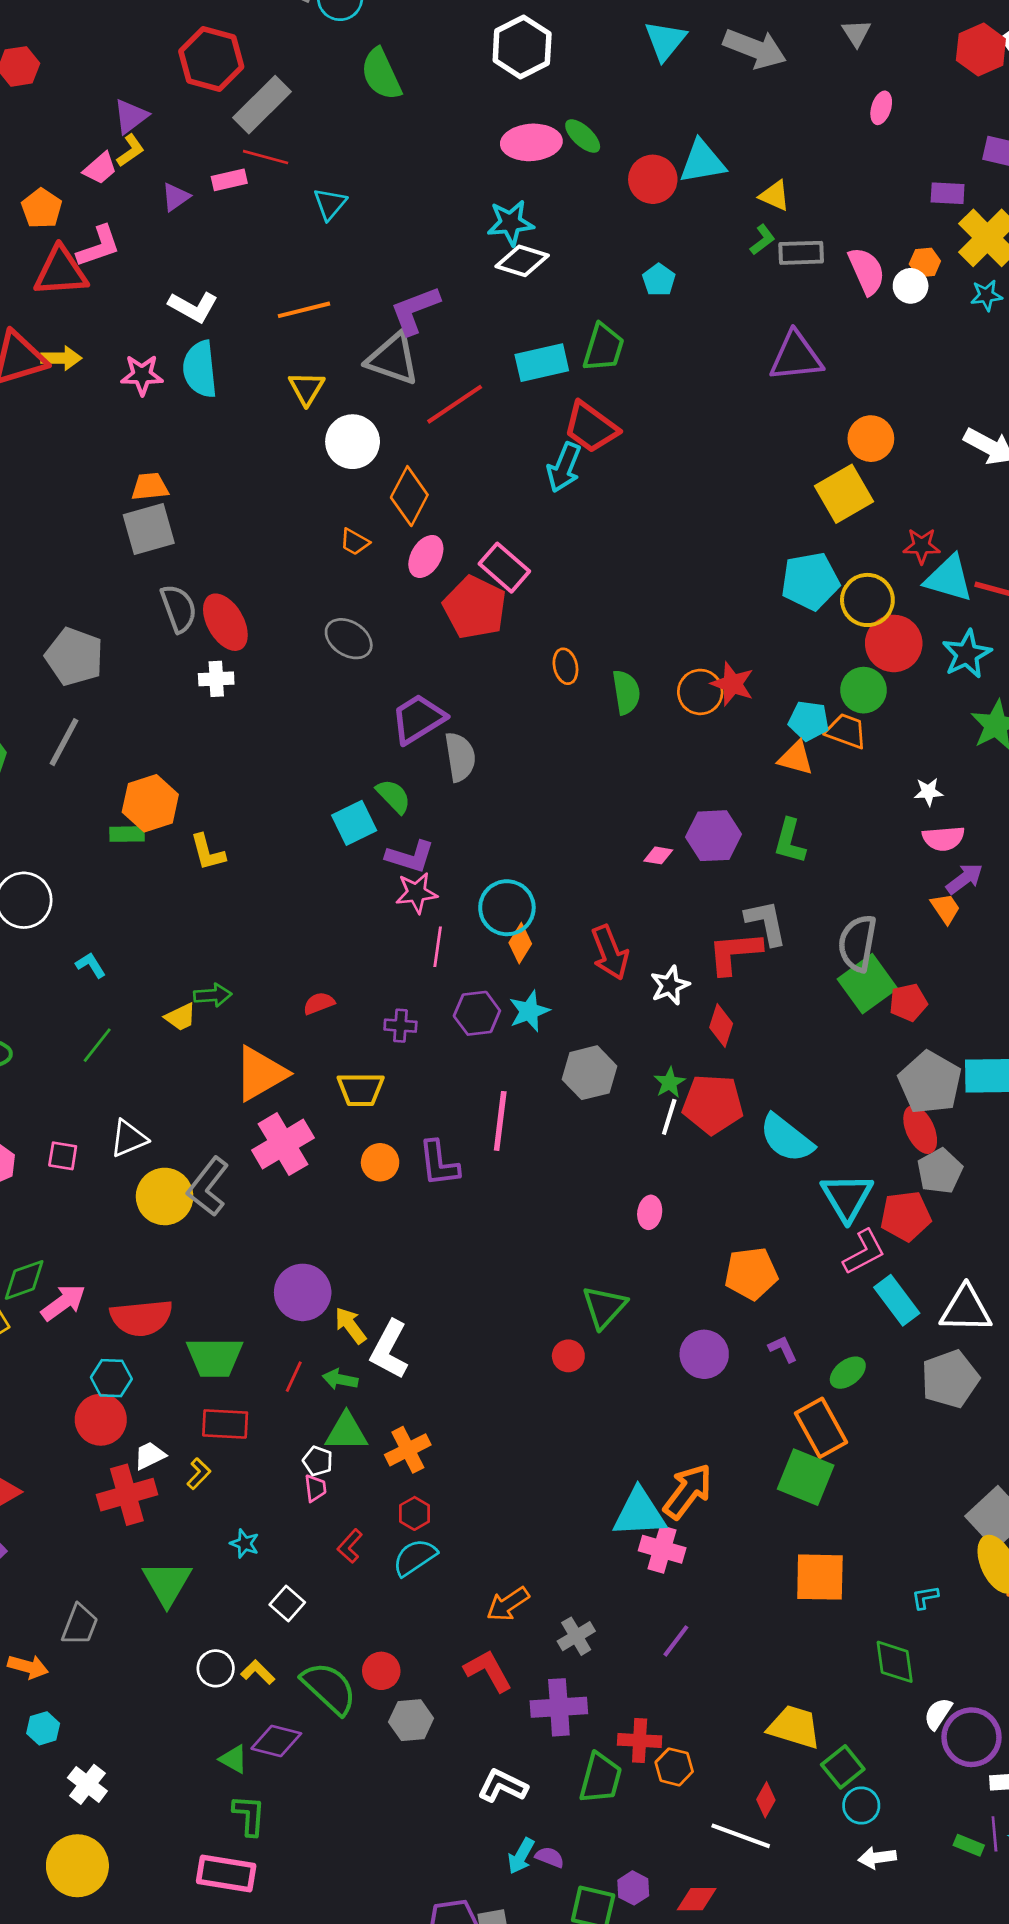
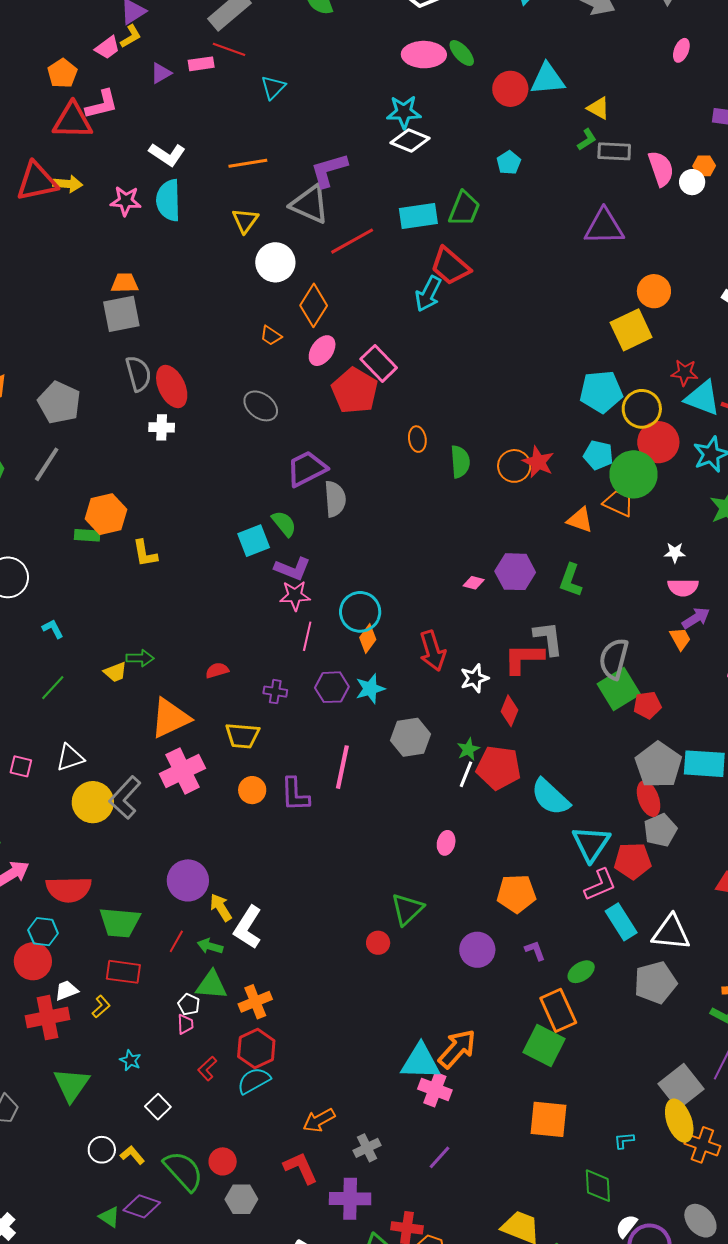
green circle: (863, 690) -> (633, 474), size x1.4
cyan pentagon: (809, 721) -> (598, 455), moved
red hexagon: (414, 1513) -> (256, 1049), size x1.6

